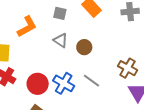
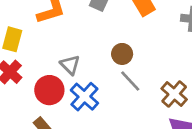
gray triangle: (61, 40) -> (70, 65), moved
gray line: (92, 81) -> (130, 81), moved

